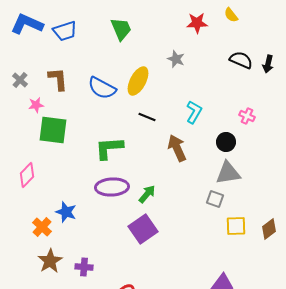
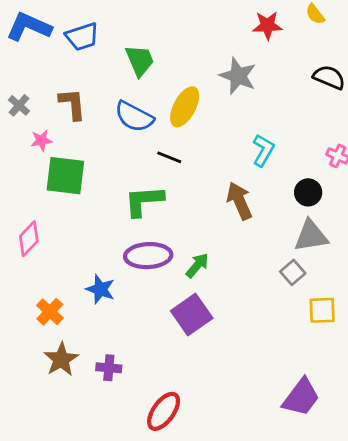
green trapezoid: (121, 29) -> (140, 60), moved
gray star: (176, 59) -> (238, 76), size x1.5
black line: (147, 117) -> (169, 157), moved
gray square: (215, 199) -> (293, 272), turned 30
blue star: (66, 212) -> (100, 289), moved

